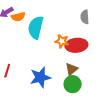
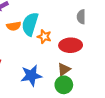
orange semicircle: (18, 17) -> (14, 26), moved
orange star: (62, 41) -> (44, 37), moved

